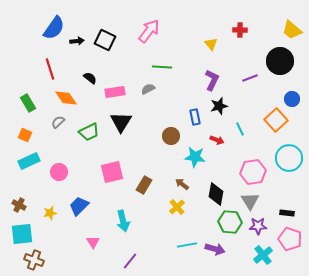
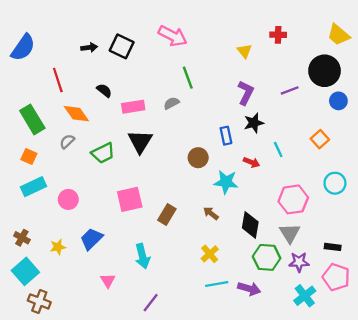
blue semicircle: (54, 28) -> (23, 48), moved
pink arrow: (149, 31) -> (173, 36), turned 80
green line: (162, 67) -> (188, 78), turned 66
blue circle: (292, 99) -> (338, 101), moved
green rectangle: (28, 103) -> (32, 119), size x1.4
orange square: (276, 120) -> (320, 139), size x0.7
cyan circle: (289, 158) -> (335, 183), size x0.7
yellow cross: (177, 207) -> (210, 254), moved
cyan square: (22, 234) -> (25, 271), turned -35

